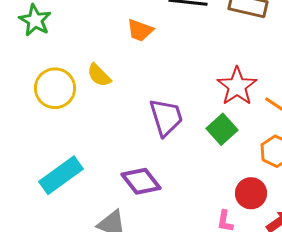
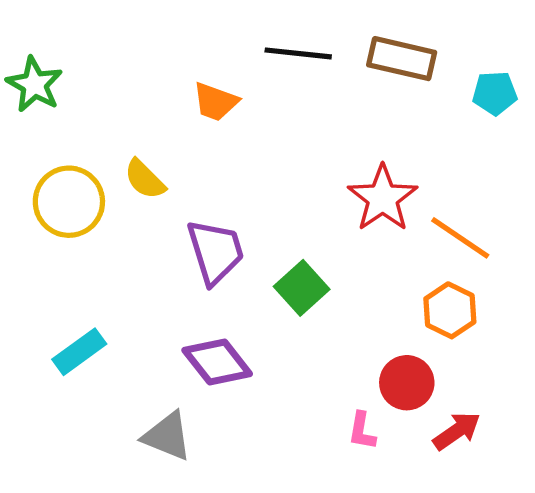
purple trapezoid: (166, 117) -> (215, 252), moved
green square: (222, 129) -> (302, 288), moved
cyan rectangle: (61, 175) -> (79, 352), size x0.7

